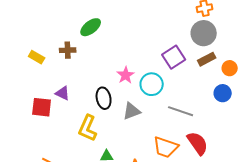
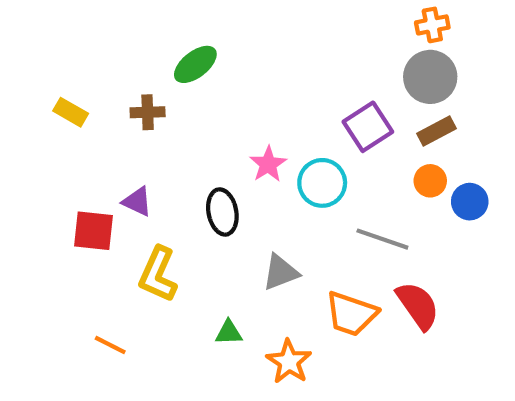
yellow rectangle: (37, 57) -> (71, 112), moved
orange circle: (230, 68) -> (430, 181), moved
gray triangle: (132, 111) -> (281, 272), moved
yellow L-shape: (88, 128) -> (158, 274), moved

